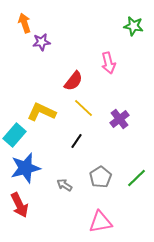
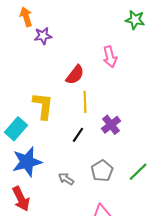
yellow line: (83, 108) -> (85, 102), turned 45
yellow L-shape: (41, 112) -> (43, 106), turned 72
purple cross: (119, 119) -> (111, 125), moved

